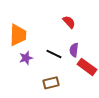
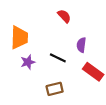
red semicircle: (69, 22) -> (64, 16), moved
purple semicircle: (74, 50) -> (81, 45), moved

